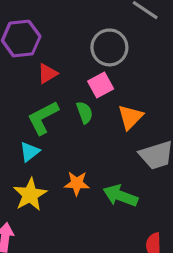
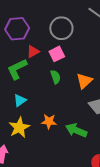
gray circle: (109, 47) -> (61, 28), moved
pink square: (101, 85) -> (57, 54), moved
green L-shape: (43, 118) -> (17, 69), moved

